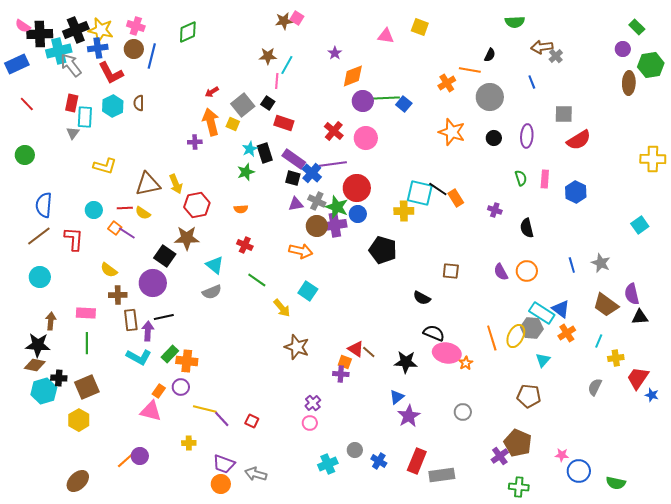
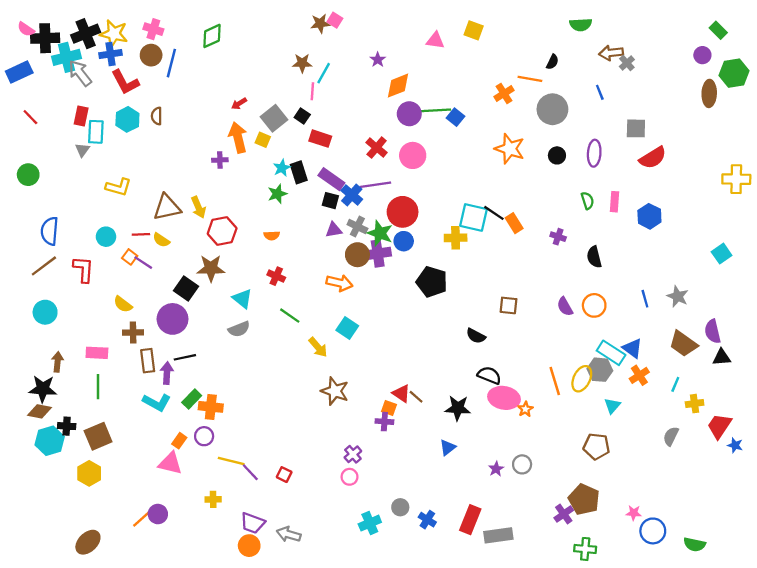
purple star: (409, 416) -> (496, 469), moved, size x0.6

